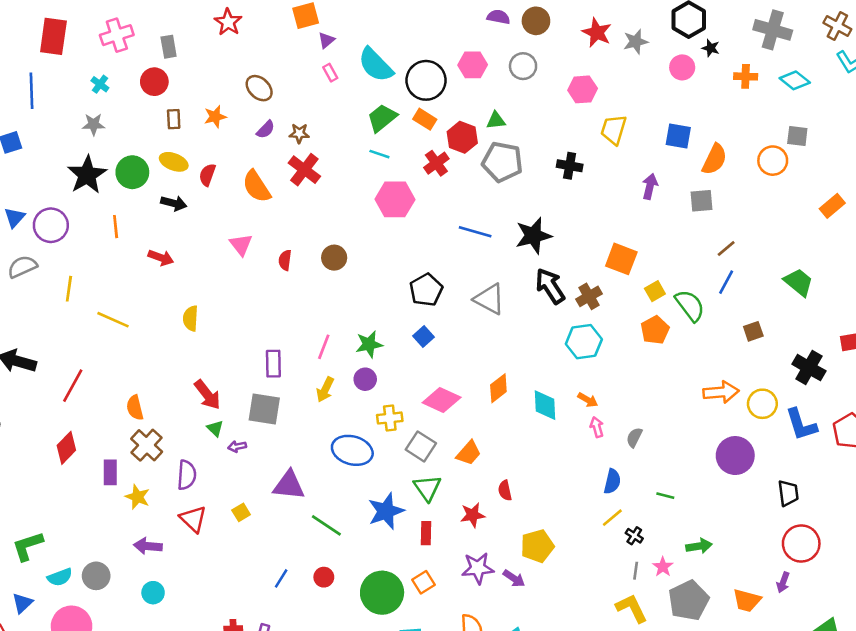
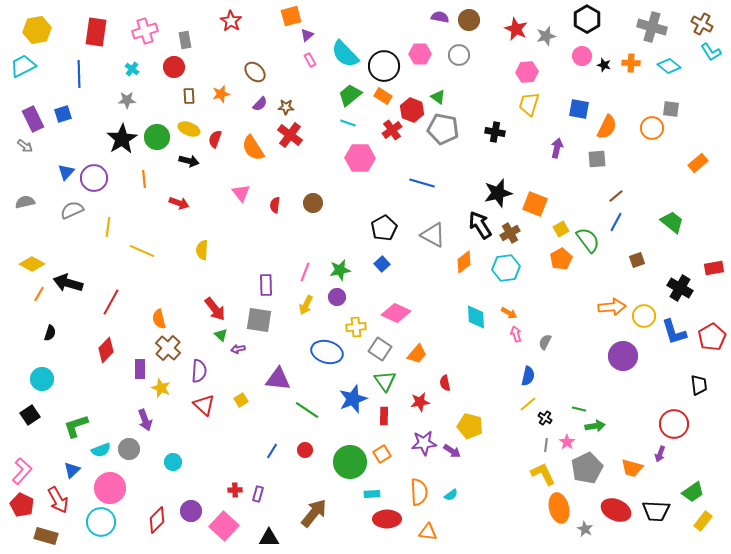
black star: (711, 48) -> (604, 65), moved
pink hexagon: (583, 89) -> (527, 72), moved
green triangle: (496, 120) -> (438, 97), turned 42
black star: (533, 236) -> (498, 193), moved
orange diamond: (498, 388) -> (464, 262), moved
black trapezoid: (788, 493) -> (699, 385), moved
green line: (665, 496) -> (579, 409), moved
purple arrow: (148, 546) -> (145, 420), moved, turned -115
yellow pentagon: (537, 546) -> (470, 426), turned 30

